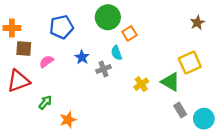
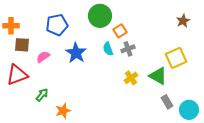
blue star: (82, 57) -> (76, 53), size x1.5
gray cross: (104, 69) -> (128, 49), moved

